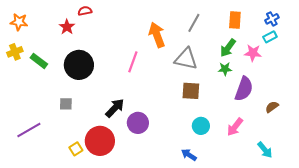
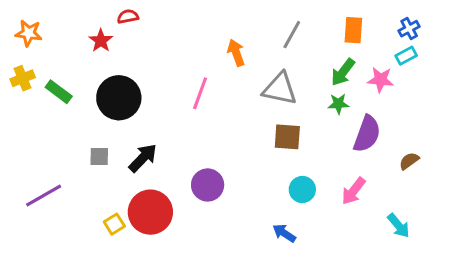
orange arrow: (157, 35) -> (236, 53), size x0.7
black arrow: (115, 108) -> (143, 158), moved

